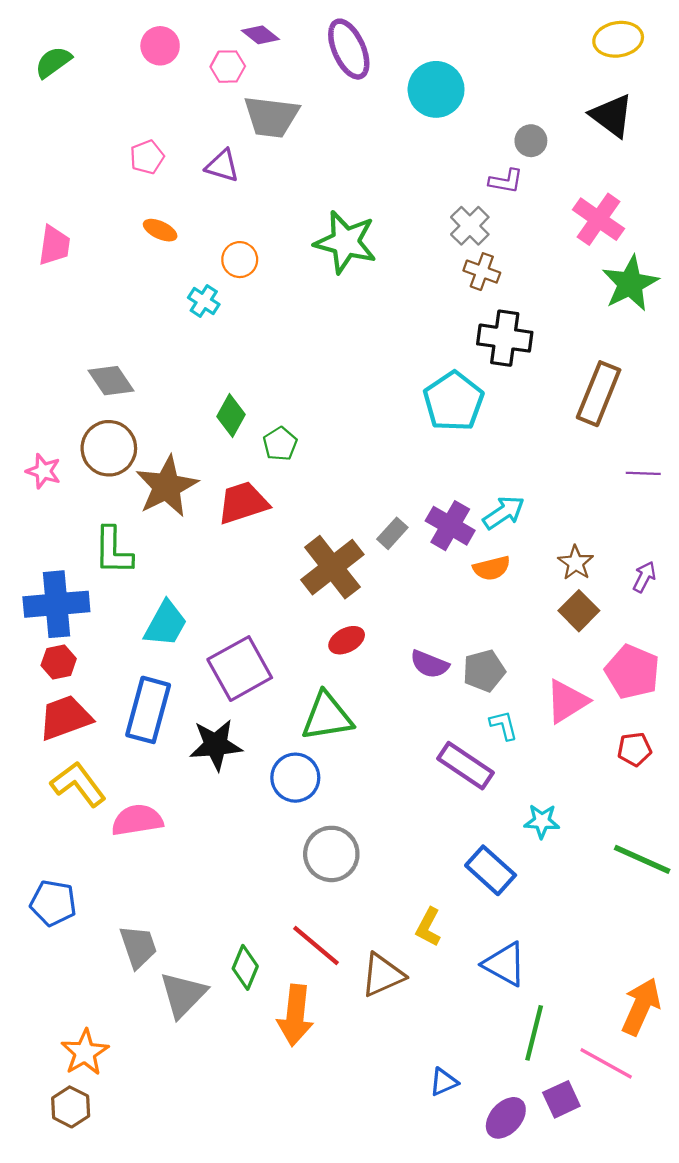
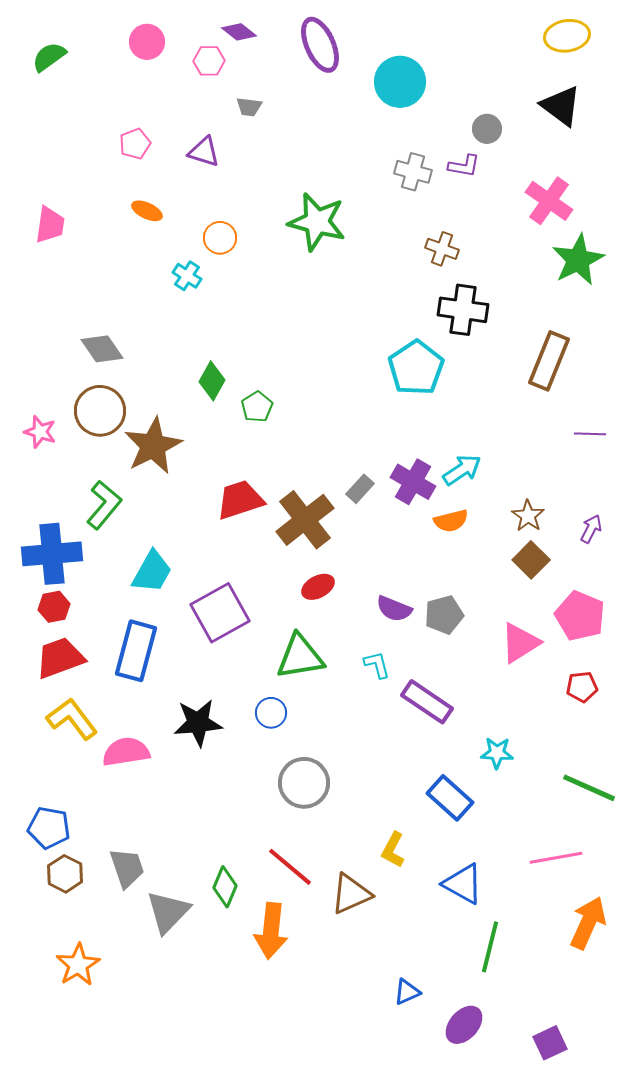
gray trapezoid: (271, 117) -> (249, 107), size x0.5
gray cross: (470, 226) -> (413, 172), moved, turned -30
red trapezoid: (243, 503) -> (240, 500), moved
green L-shape: (113, 551) -> (104, 505), turned -141
cyan L-shape: (504, 725) -> (377, 665), moved
black star: (216, 745) -> (198, 723), moved
blue circle: (295, 778) -> (271, 713), size x0.7
pink line: (606, 1063) -> (556, 858), moved, turned -39
purple square: (561, 1099) -> (550, 1043), moved
brown hexagon: (71, 1107) -> (65, 874), moved

